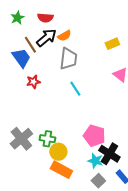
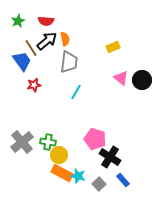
orange semicircle: (64, 36) -> (65, 39), turned -72
cyan line: (75, 89) -> (76, 92), turned 63
cyan star: (95, 161) -> (78, 176), moved

